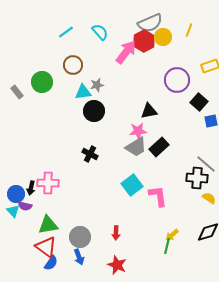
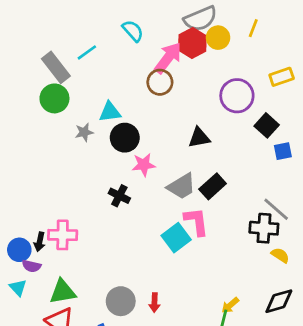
cyan line: (66, 32) -> (87, 52), moved
brown circle: (73, 65) -> (160, 82), moved
gray star: (97, 85) -> (84, 132), moved
gray rectangle: (17, 92) -> (56, 67), moved, size x1.6
pink star: (138, 131) -> (144, 165), moved
pink L-shape: (158, 196) -> (196, 221), moved
cyan triangle: (13, 211) -> (18, 288), moved
gray circle: (80, 237) -> (121, 301), moved

